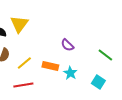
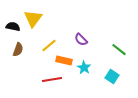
yellow line: (24, 63) -> (49, 46), moved
red line: (23, 85) -> (52, 80), moved

